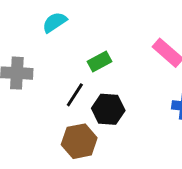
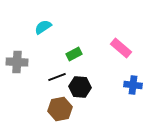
black line: (75, 95) -> (57, 77), turned 36

